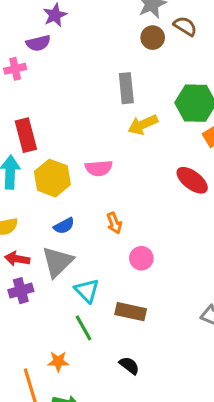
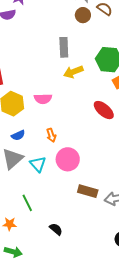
pink circle: (141, 258) -> (68, 159), size x1.5
cyan triangle: (87, 291) -> (38, 164), moved
brown rectangle: (131, 312) -> (88, 191), moved

